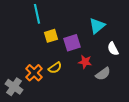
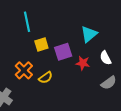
red star: (85, 62) -> (83, 63), moved
orange cross: (34, 73) -> (24, 70), moved
gray semicircle: (103, 74) -> (109, 83), moved

